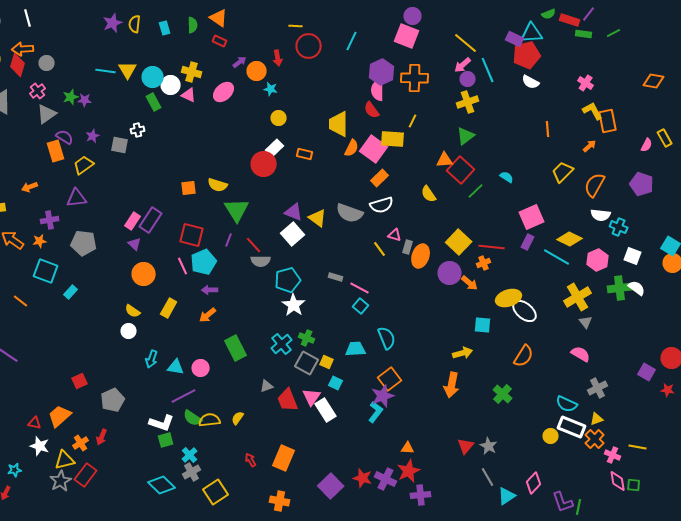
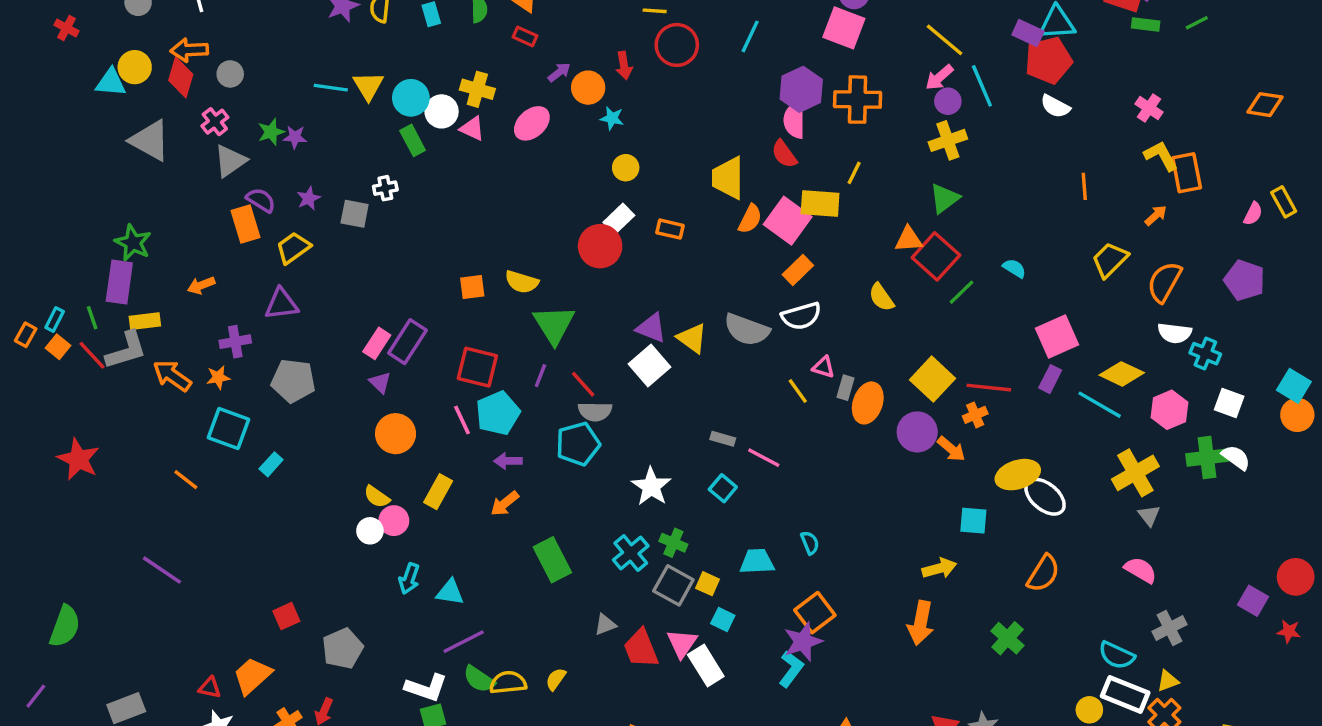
cyan pentagon: (288, 280) -> (578, 444), moved
cyan square: (361, 306) -> (723, 488), moved
cyan semicircle: (387, 338) -> (810, 543), size x0.6
pink circle: (201, 368) -> (394, 521), moved

